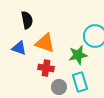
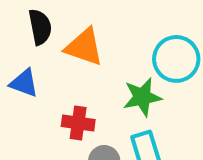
orange triangle: (45, 43) -> (84, 47), moved

